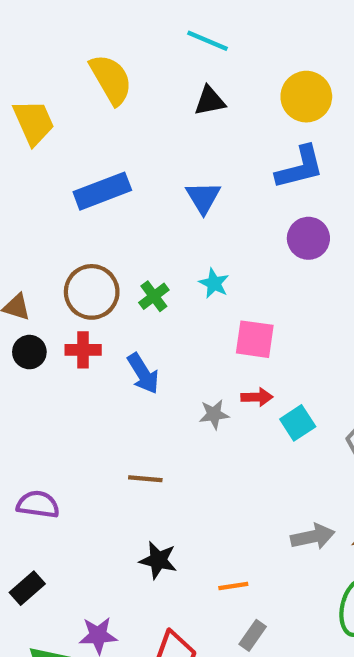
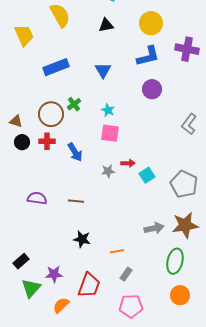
green cross: (154, 296) -> (74, 104), moved
pink square: (255, 339) -> (110, 133), moved
purple semicircle: (38, 504) -> (37, 198), moved
black rectangle: (27, 588) -> (21, 261), moved

